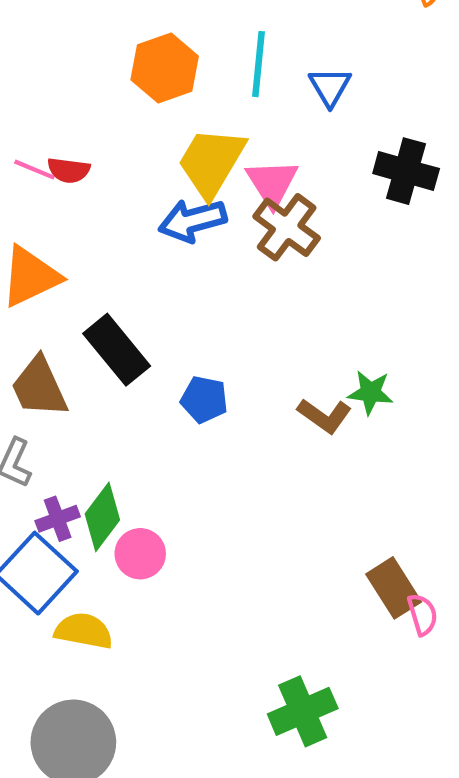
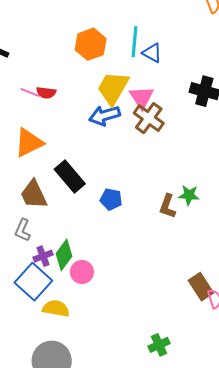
blue triangle: (330, 87) -> (152, 53), moved, turned -30
brown L-shape: (324, 416) -> (167, 206), turned 75
green cross: (303, 711) -> (159, 345), size x0.7

